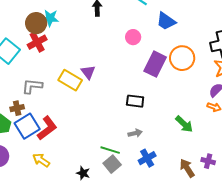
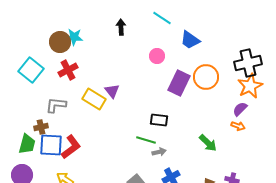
red cross: (37, 42) -> (68, 70), moved
blue square: (27, 126) -> (51, 145), turned 35
green line: (110, 150) -> (146, 140), moved

